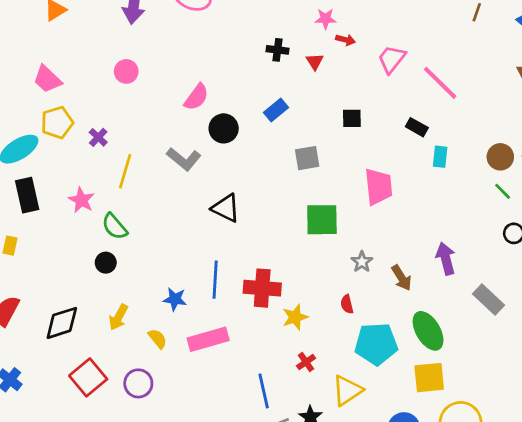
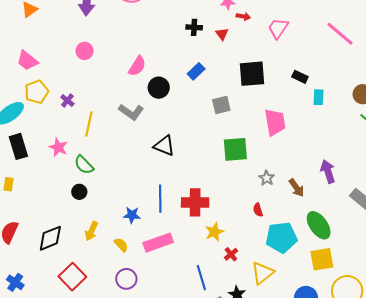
pink line: (440, 83) -> (340, 34), moved
black square: (352, 118) -> (252, 74), size x1.8
yellow star: (295, 317) -> (214, 232), moved
purple circle: (138, 383) -> (126, 279), moved

